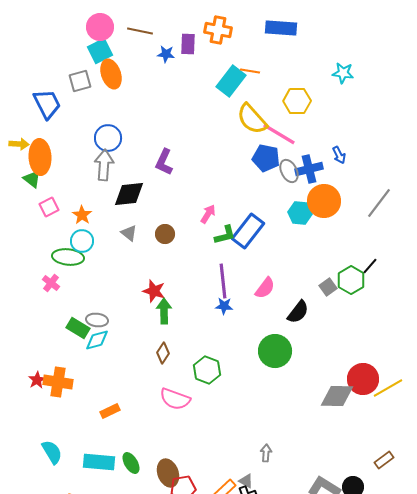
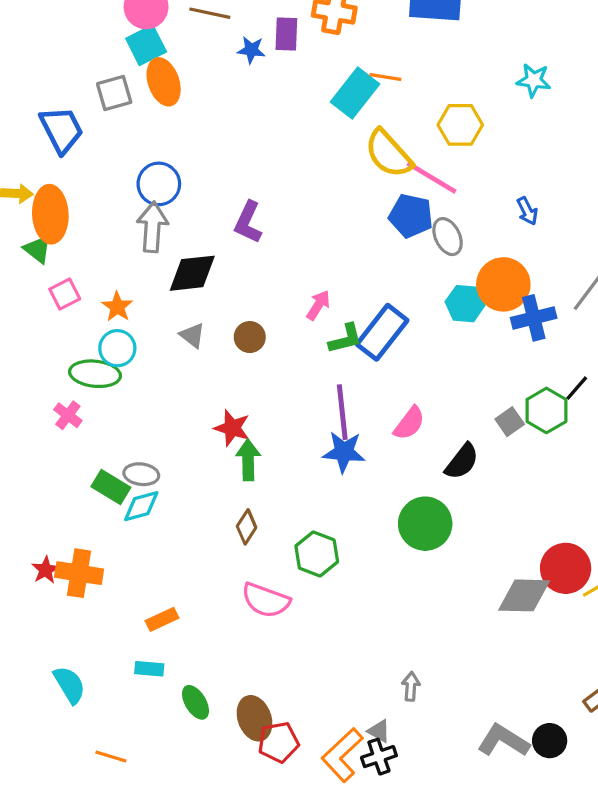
blue cross: (309, 169) -> (534, 318), moved
blue star: (224, 306) -> (344, 452), size x1.5
cyan rectangle: (99, 462) -> (149, 669), moved, size x0.6

